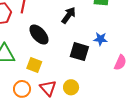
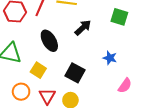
black square: (79, 52) -> (75, 73), moved

